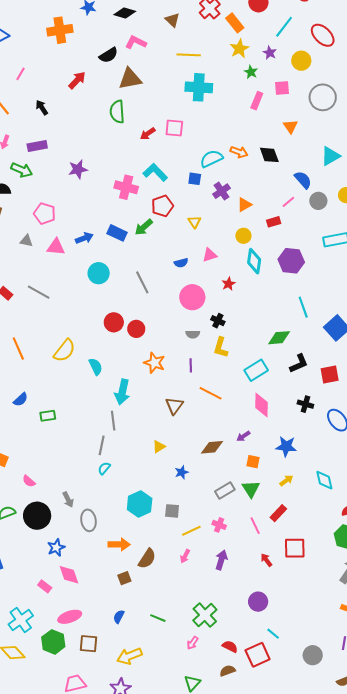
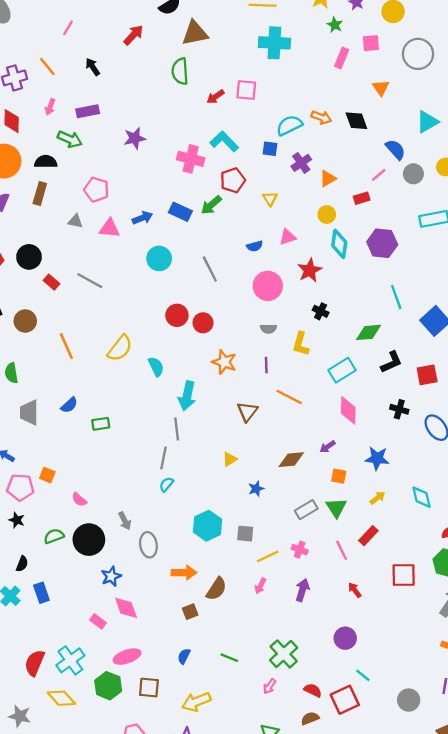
red star: (229, 284) -> (310, 270), size x1.5
black cross: (218, 321) -> (321, 311), moved
red square: (295, 548) -> (404, 575), moved

